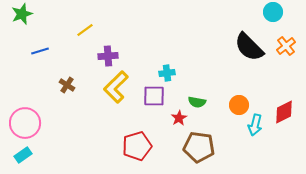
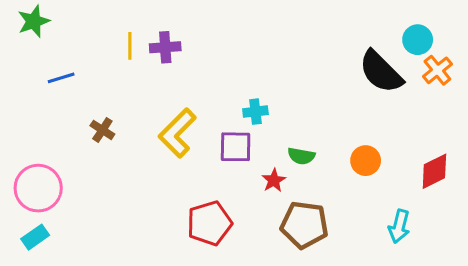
cyan circle: (273, 12) -> (418, 40), moved
yellow line: (85, 30) -> (130, 46), turned -54
purple cross: (108, 56) -> (165, 47), moved
cyan arrow: (255, 125) -> (399, 226), moved

